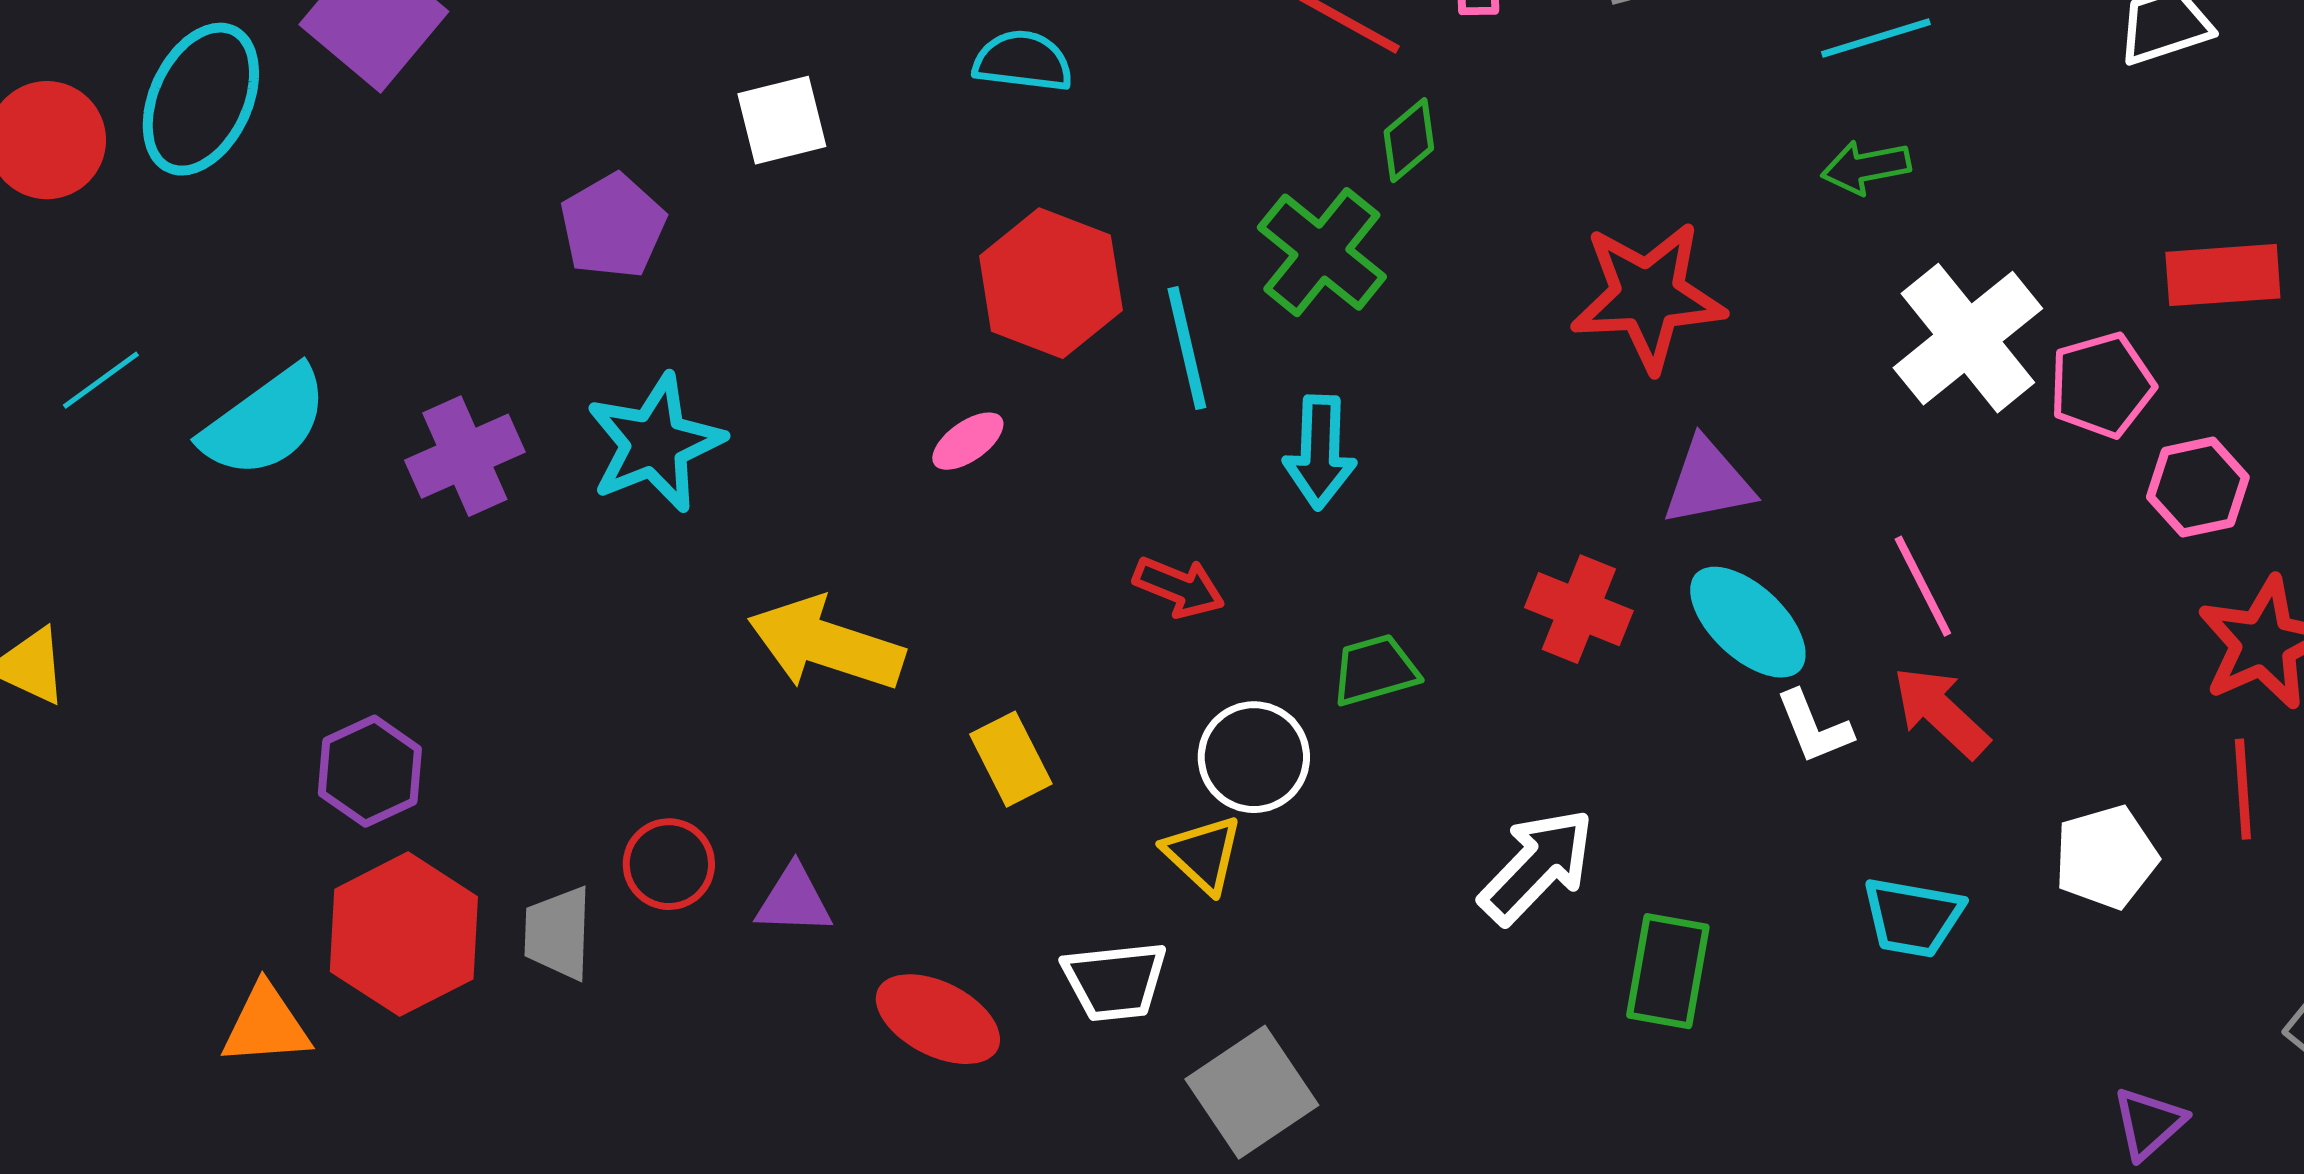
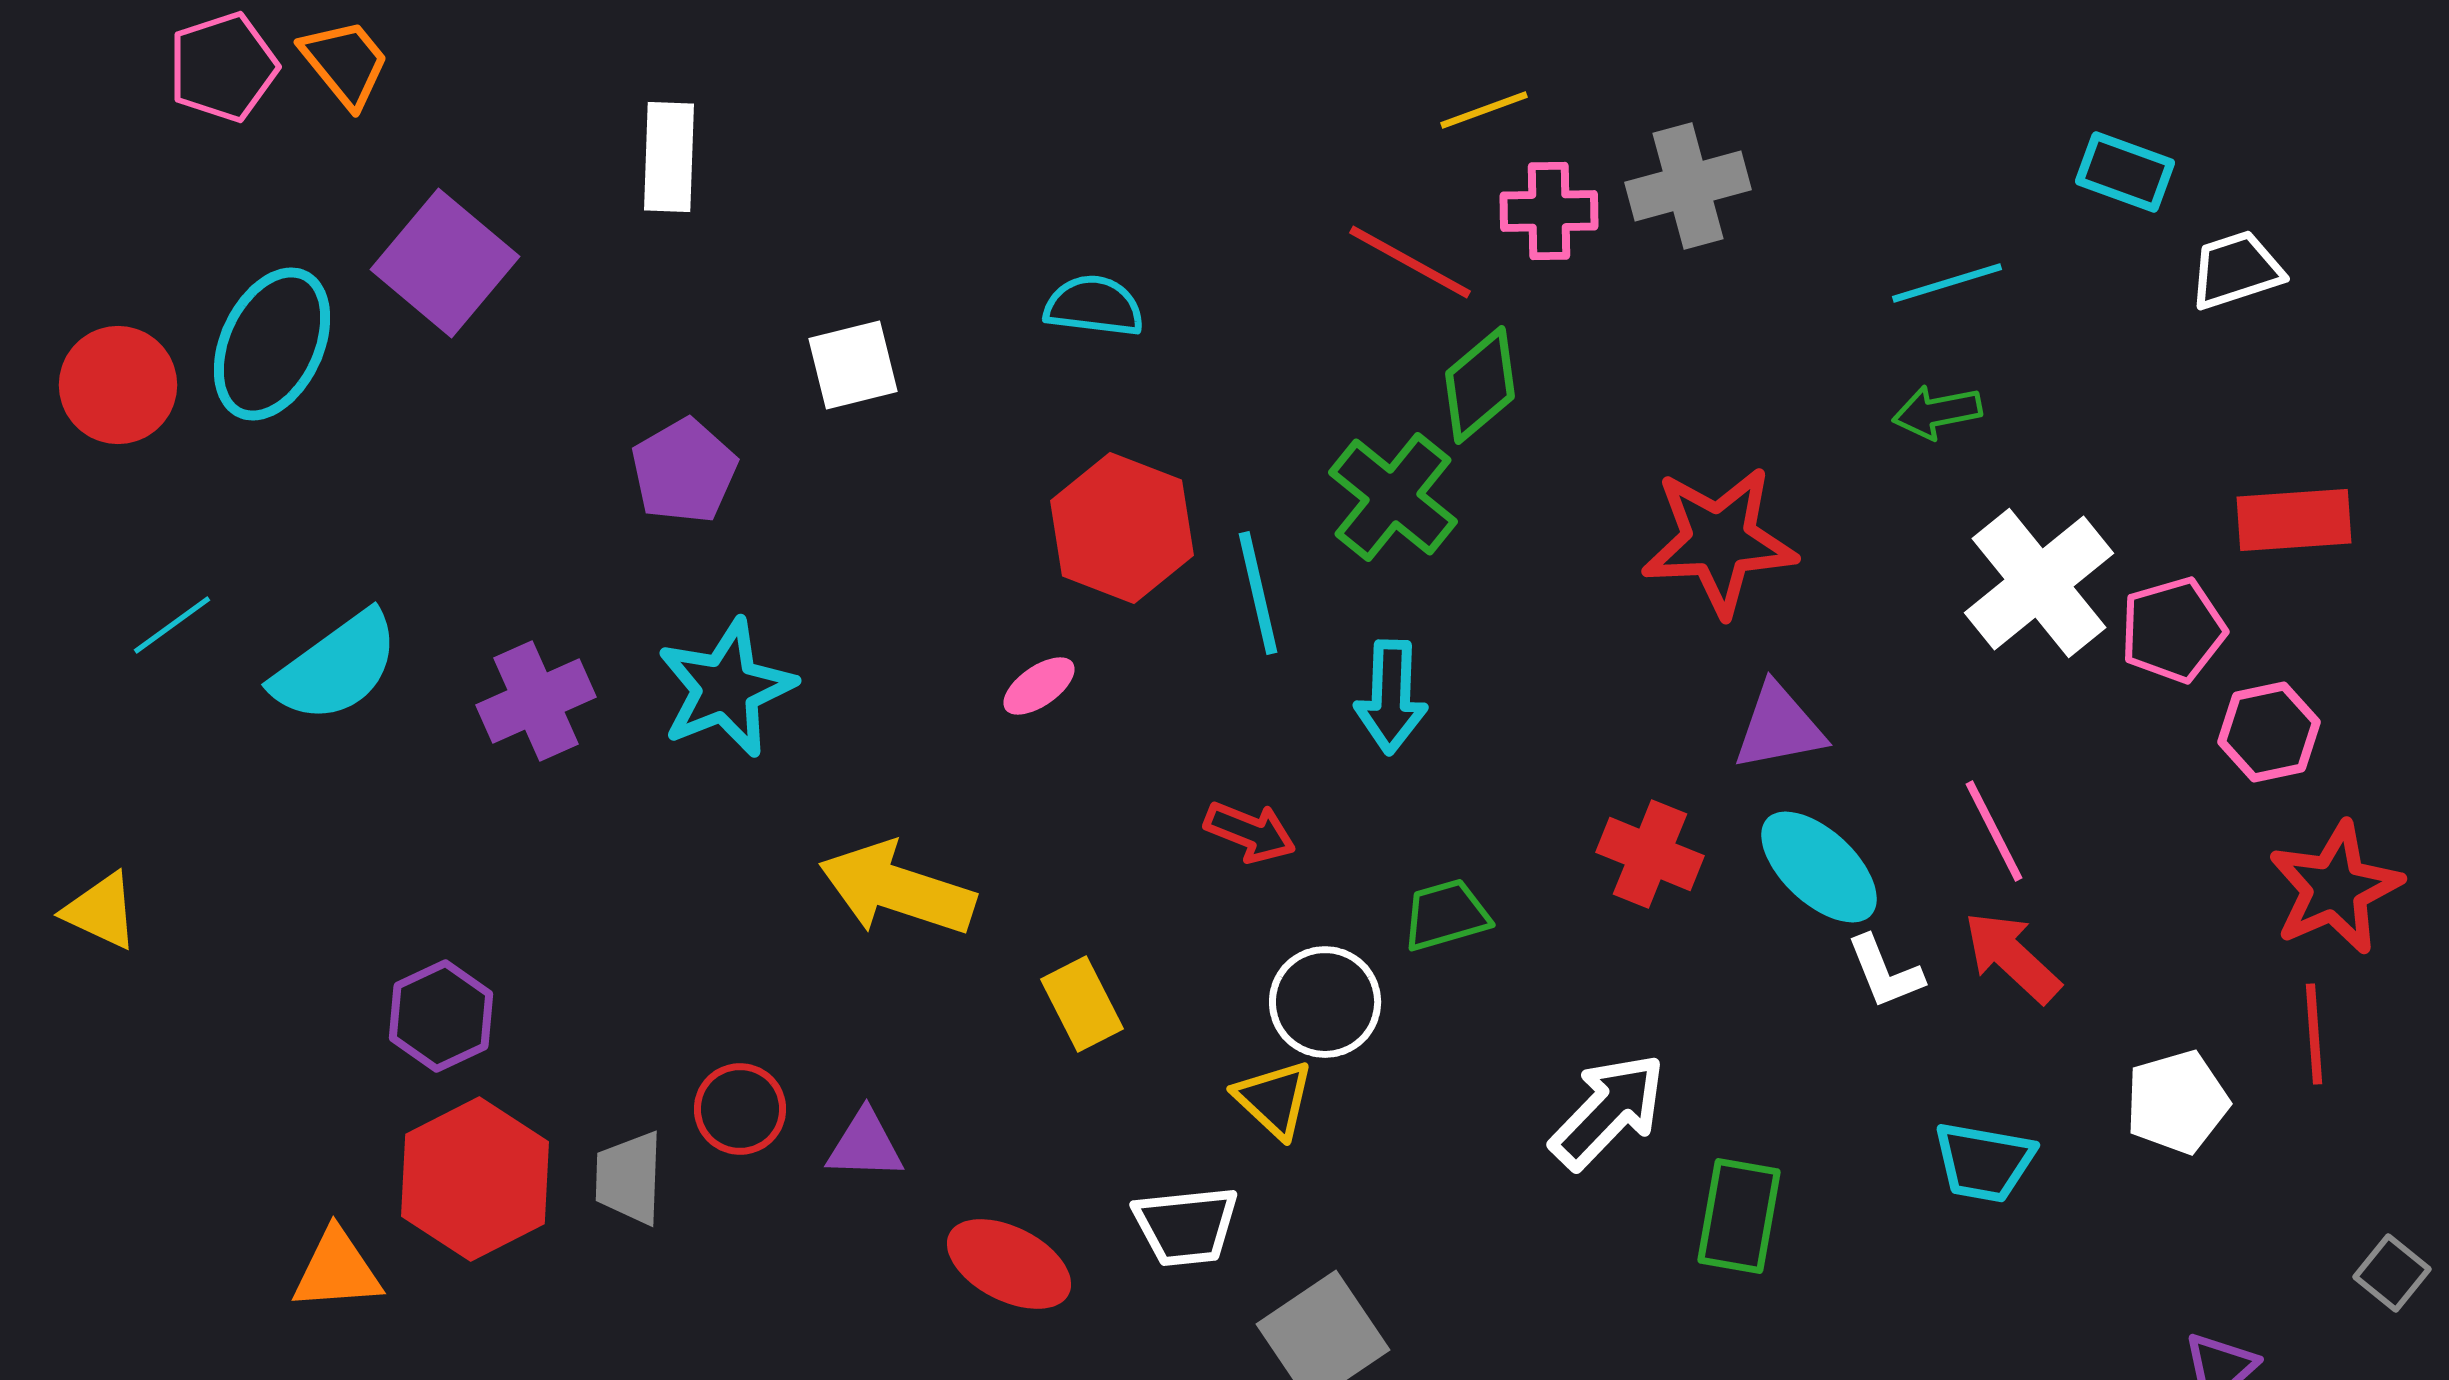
green diamond: (1409, 140) -> (1480, 385), size x1.4

